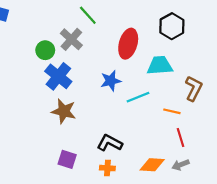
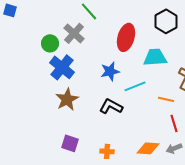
brown star: (64, 111) -> (67, 99), turned 30
black L-shape: (110, 143) -> (111, 106), moved

